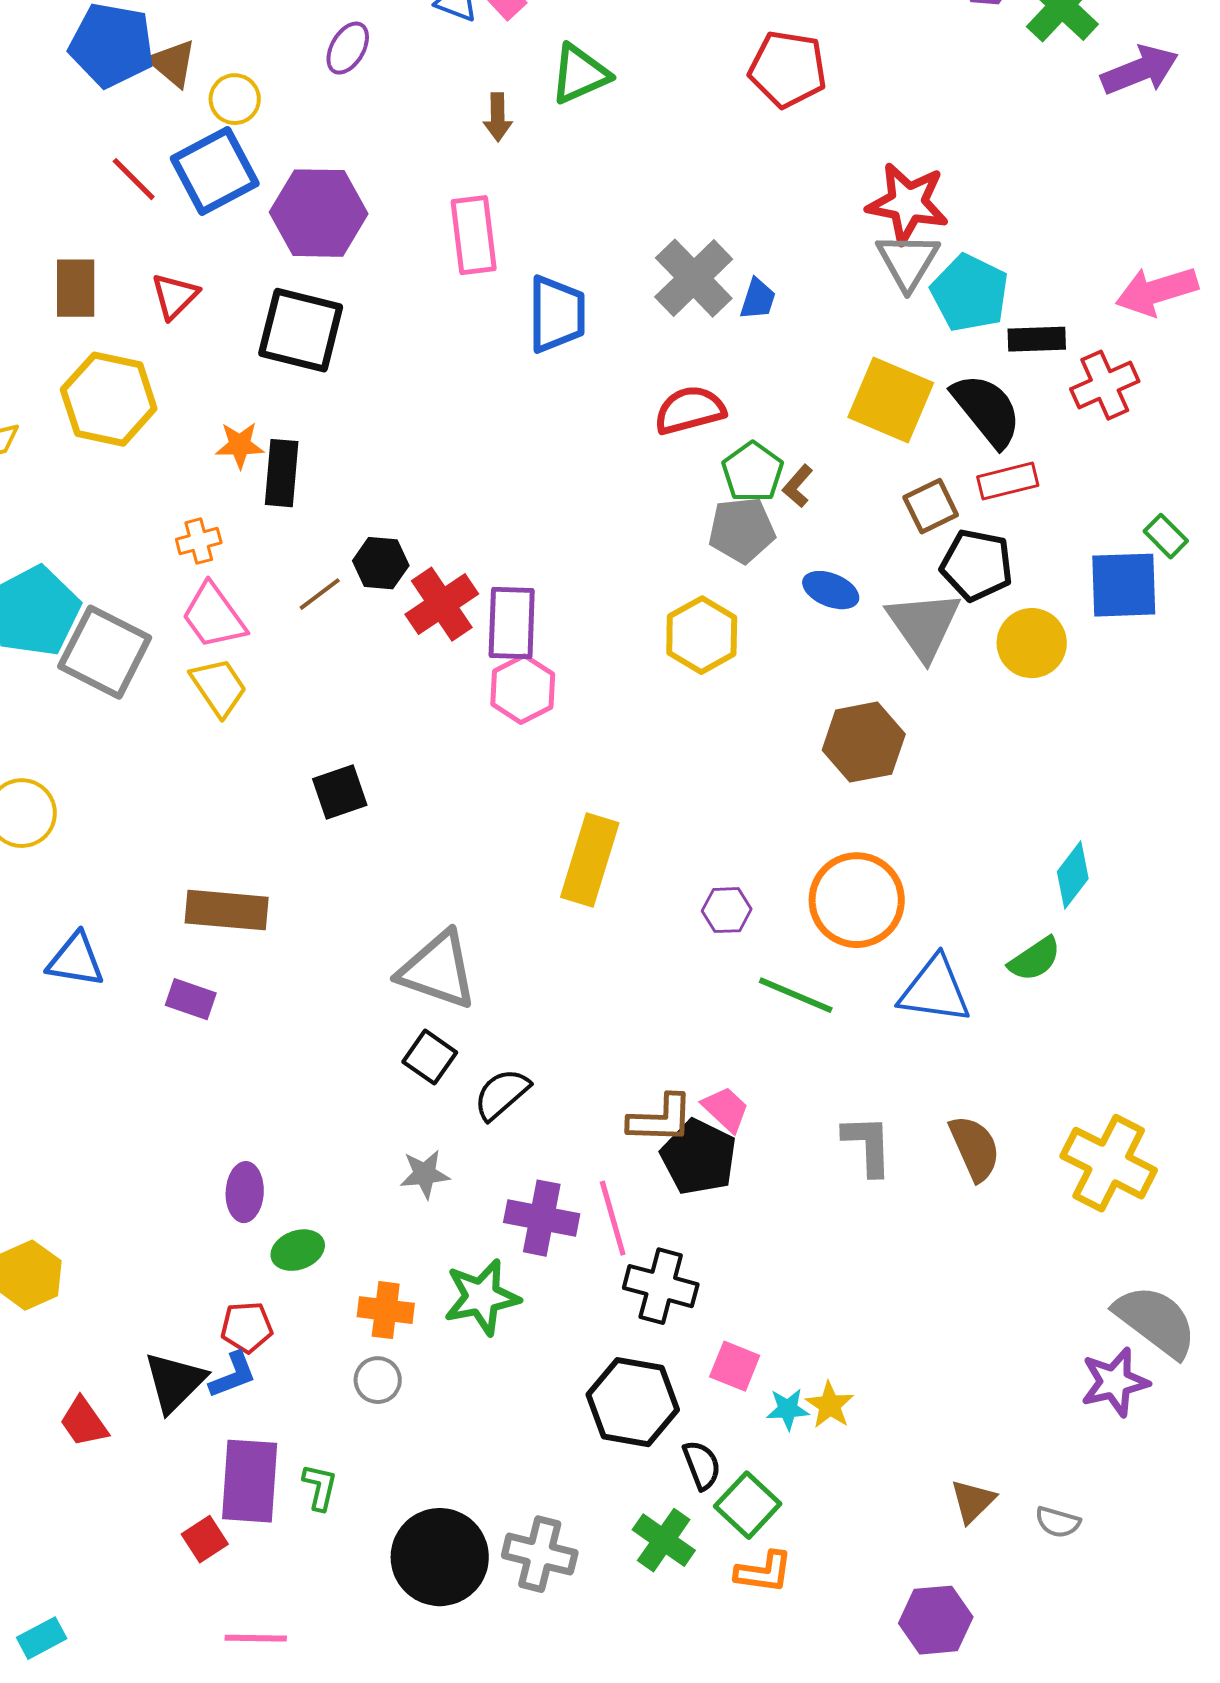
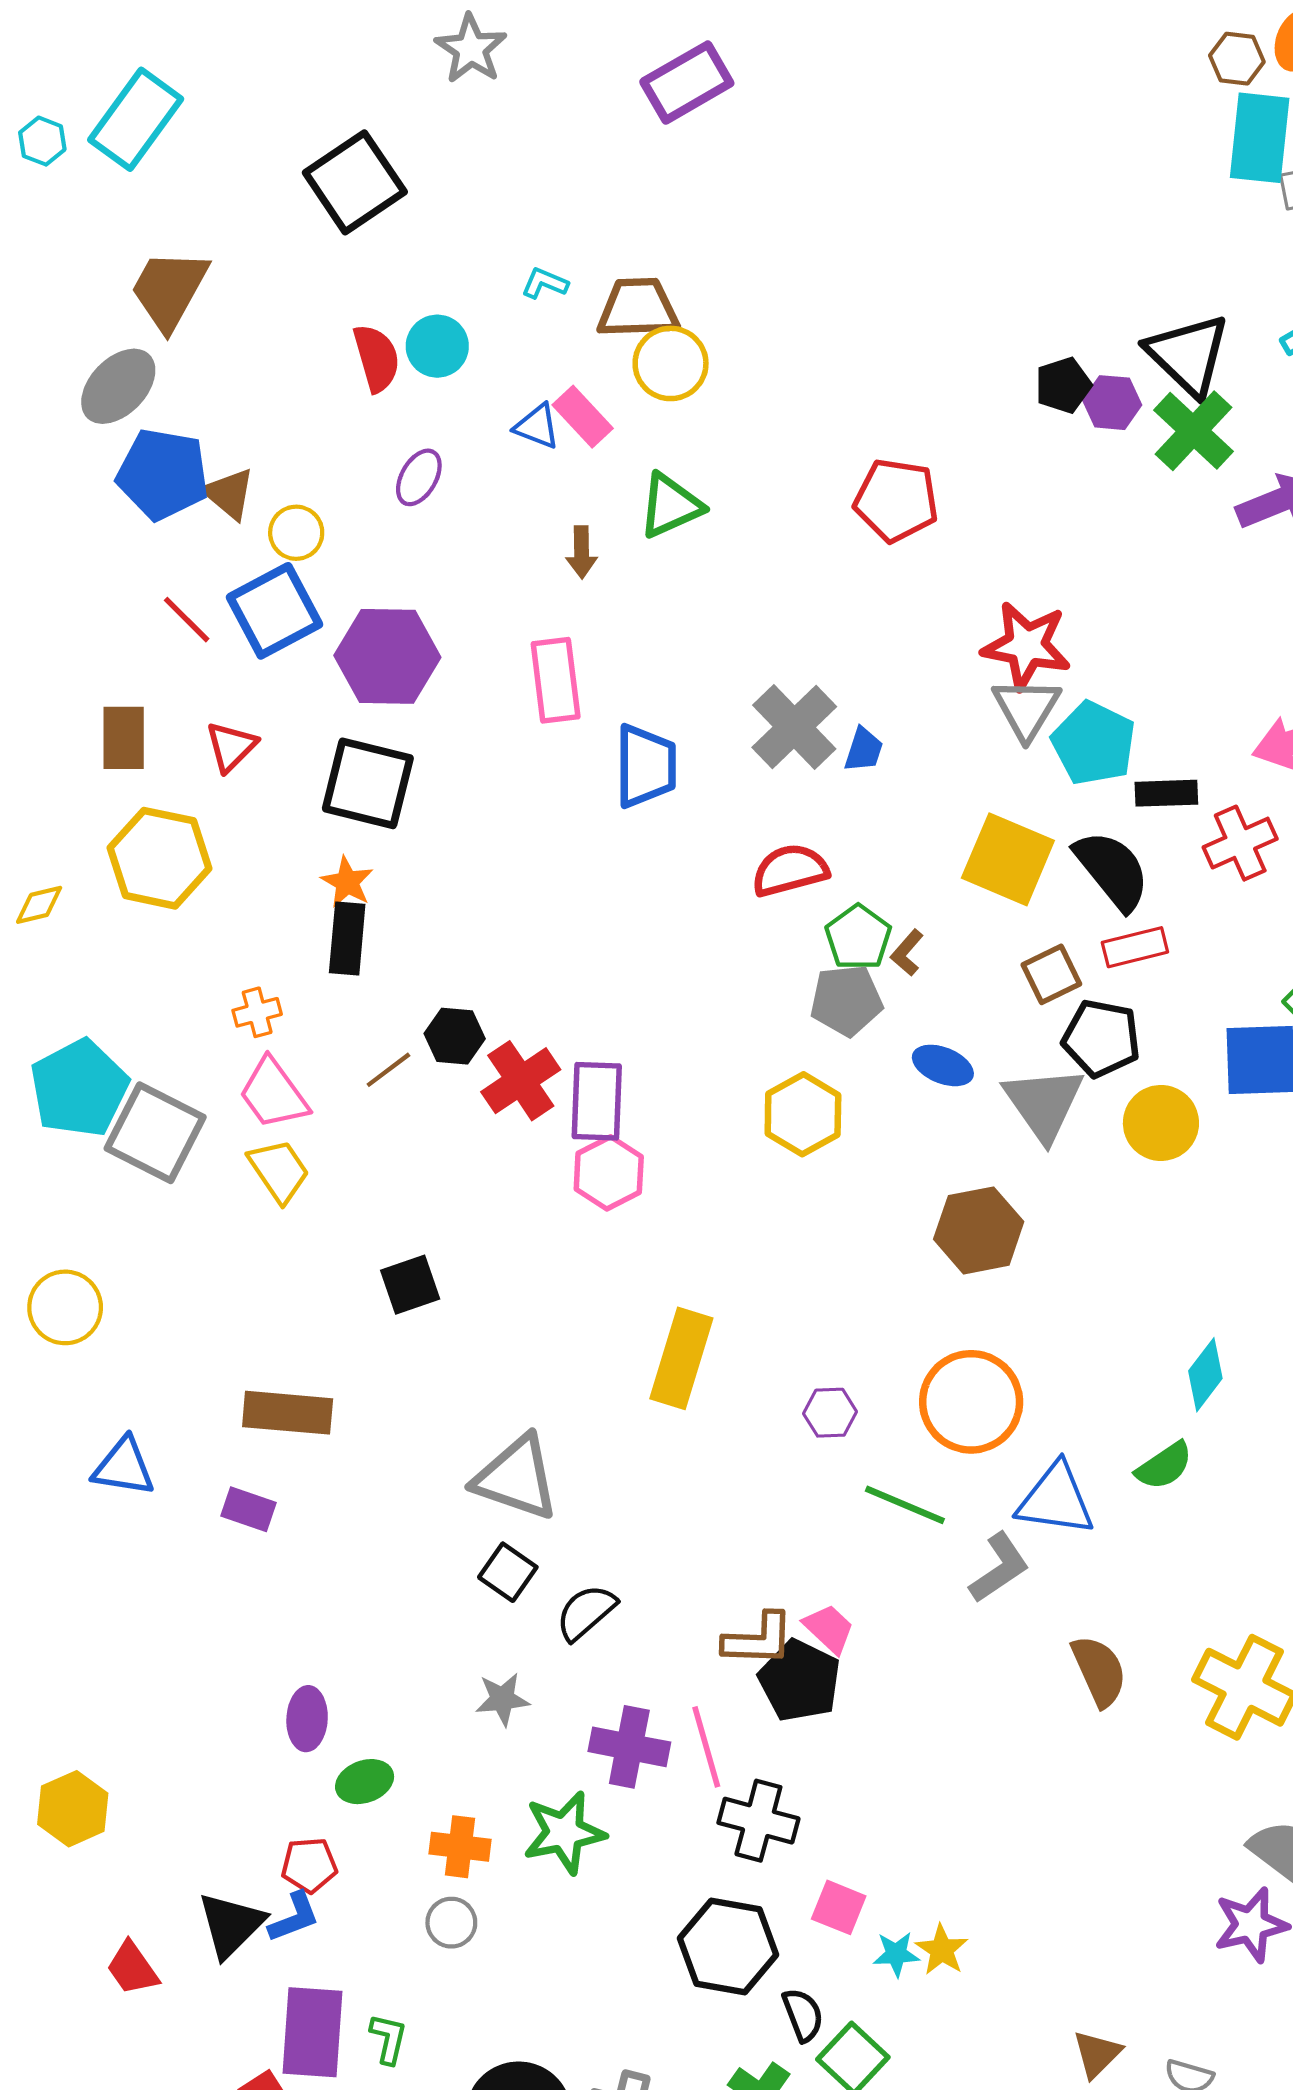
orange star: (240, 445) -> (347, 882), moved, turned 30
gray L-shape: (868, 1145) -> (999, 1568), moved, turned 58

